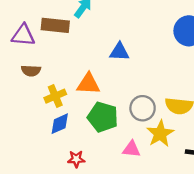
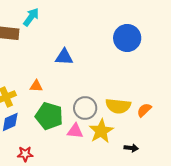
orange triangle: (88, 84) -> (36, 86), size x0.6
pink triangle: (131, 149) -> (75, 131), moved

